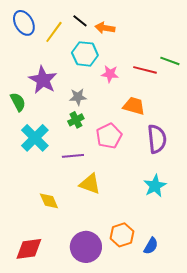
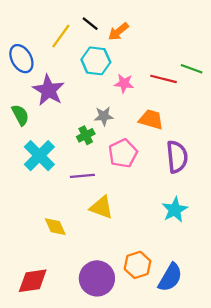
blue ellipse: (24, 23) -> (21, 59), moved
orange arrow: (105, 28) -> (118, 32), turned -48
gray star: (78, 97) -> (104, 116), moved
blue semicircle: (151, 246) -> (170, 277), size x1.5

